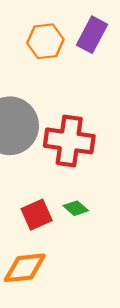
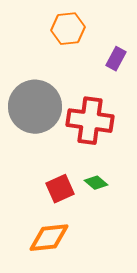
purple rectangle: (92, 35) -> (116, 59), moved, size x0.7

